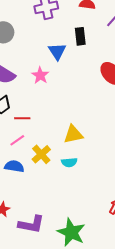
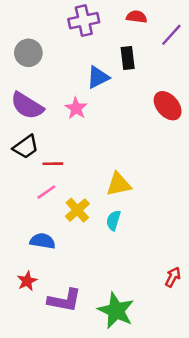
blue triangle: (57, 51) -> (98, 77), turned 36
cyan semicircle: (69, 162) -> (113, 220), turned 112
blue semicircle: (14, 166) -> (43, 241), moved

